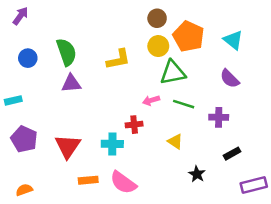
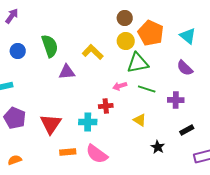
yellow L-shape: (118, 59) -> (93, 52), turned -125
purple triangle: (71, 83) -> (67, 72), moved

